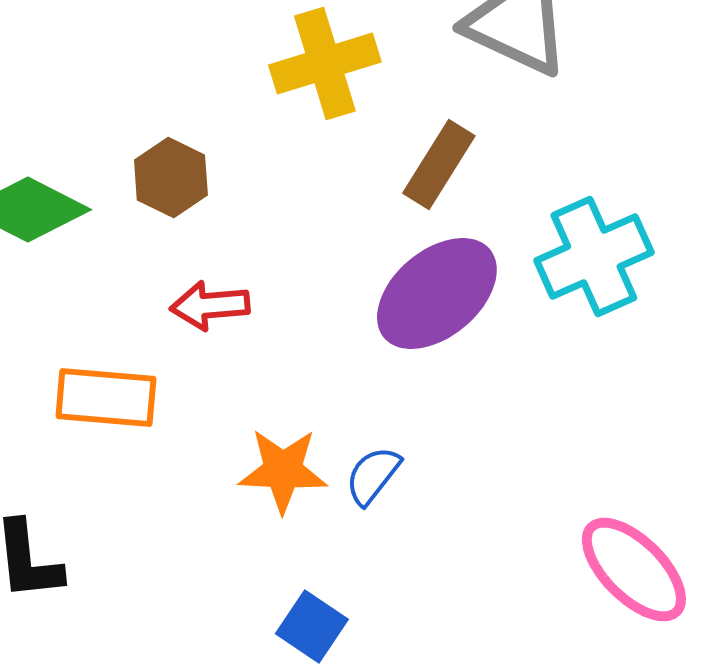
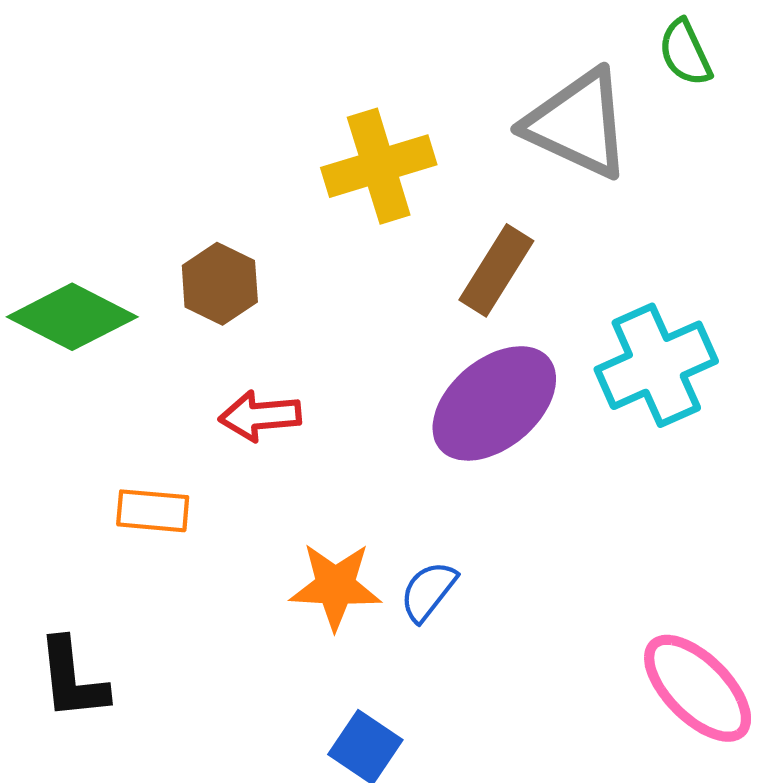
orange rectangle: (106, 398) -> (153, 511), size x0.7

